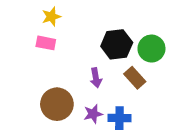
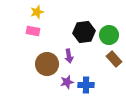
brown rectangle: (135, 78) -> (114, 59), moved
brown circle: (57, 104) -> (47, 64), moved

